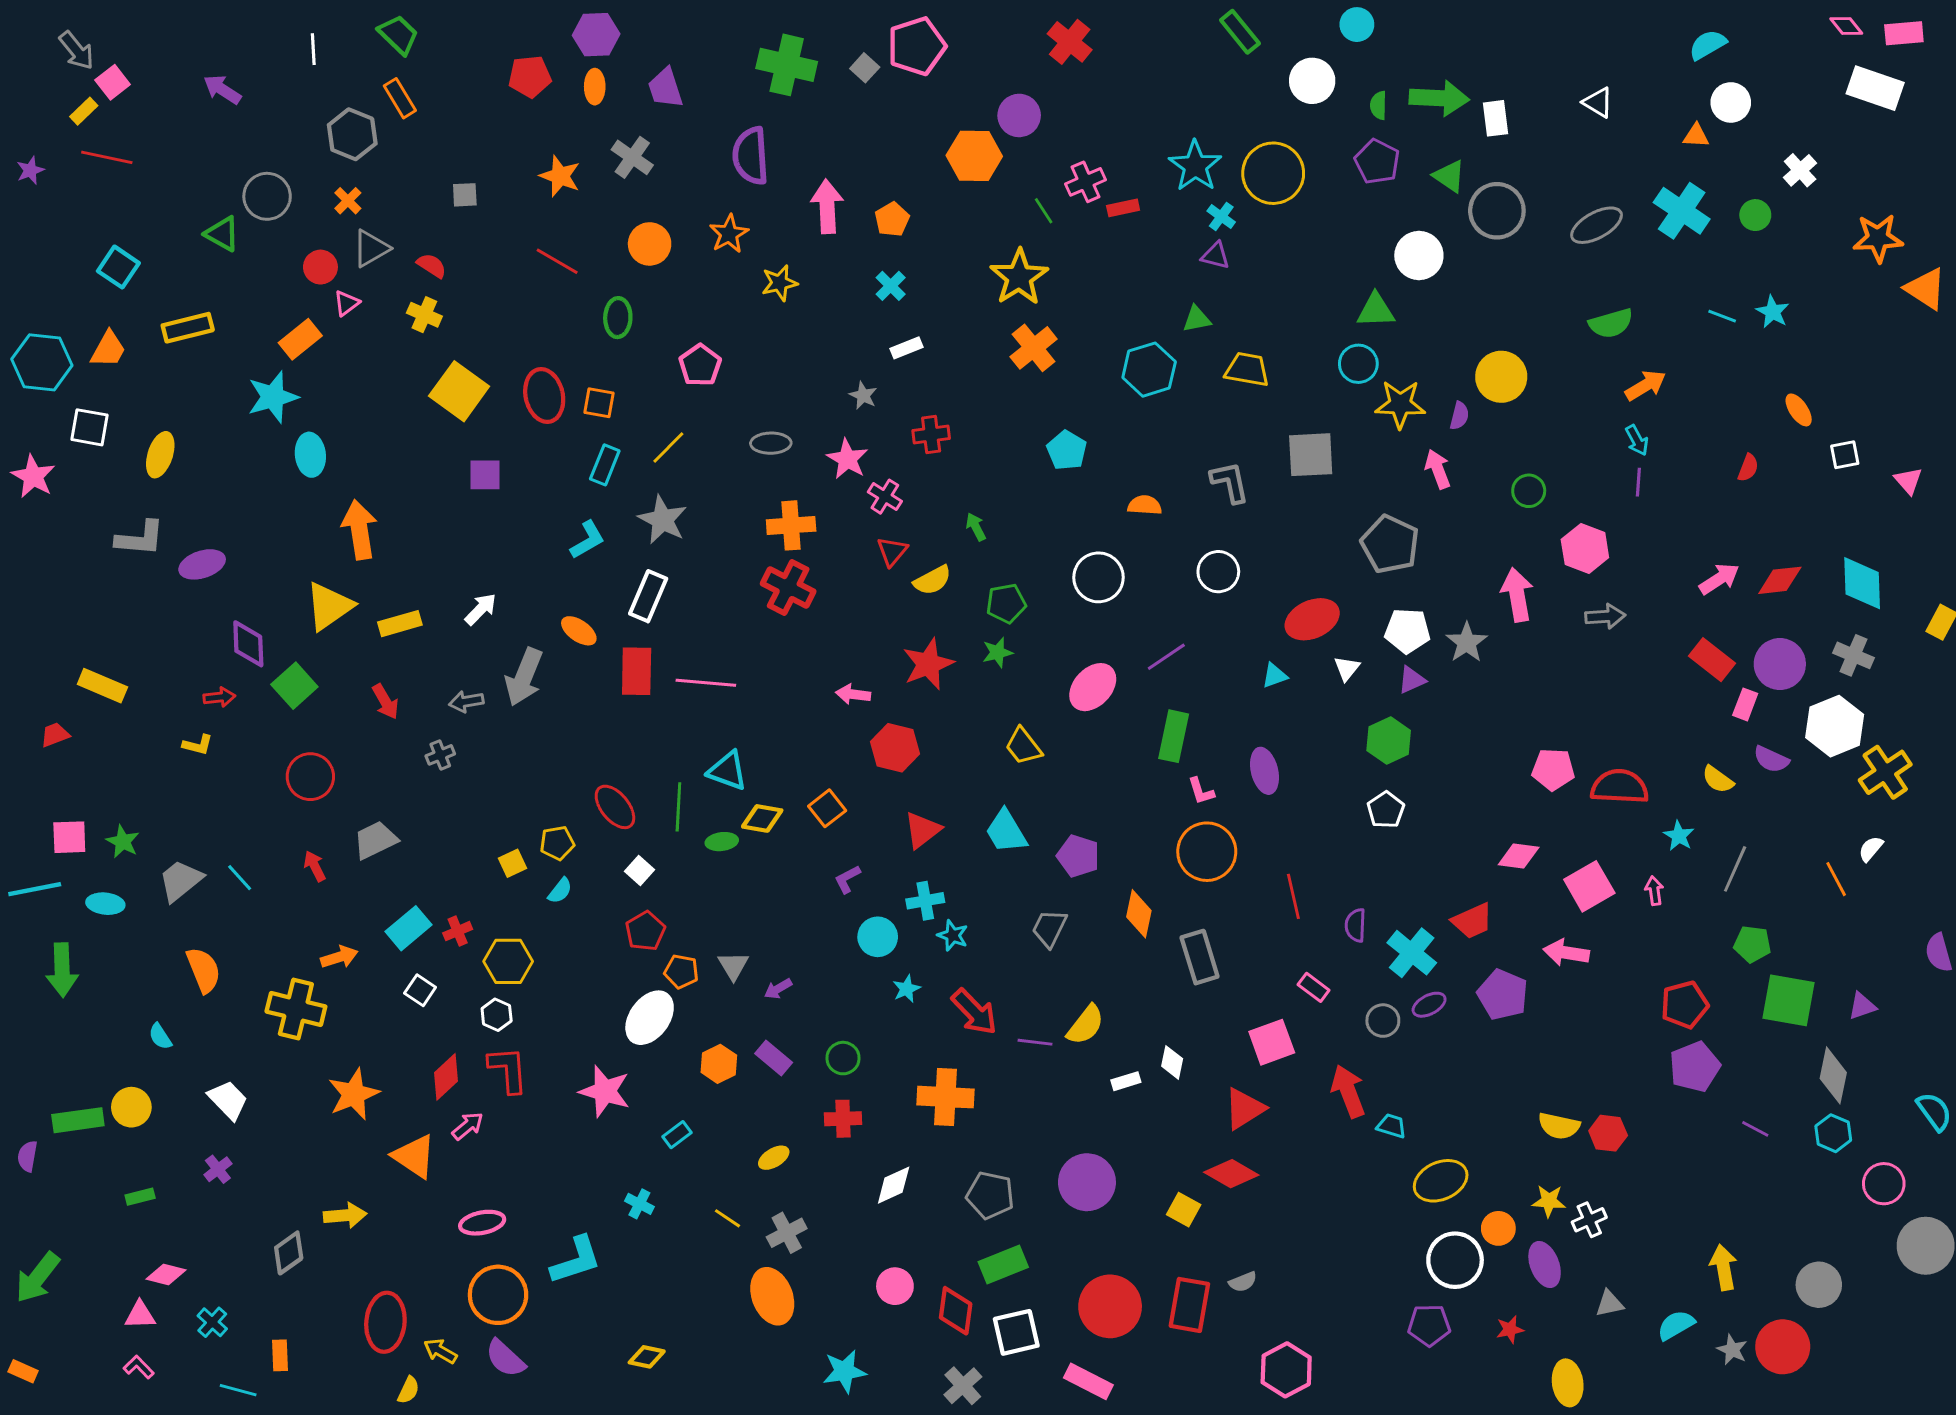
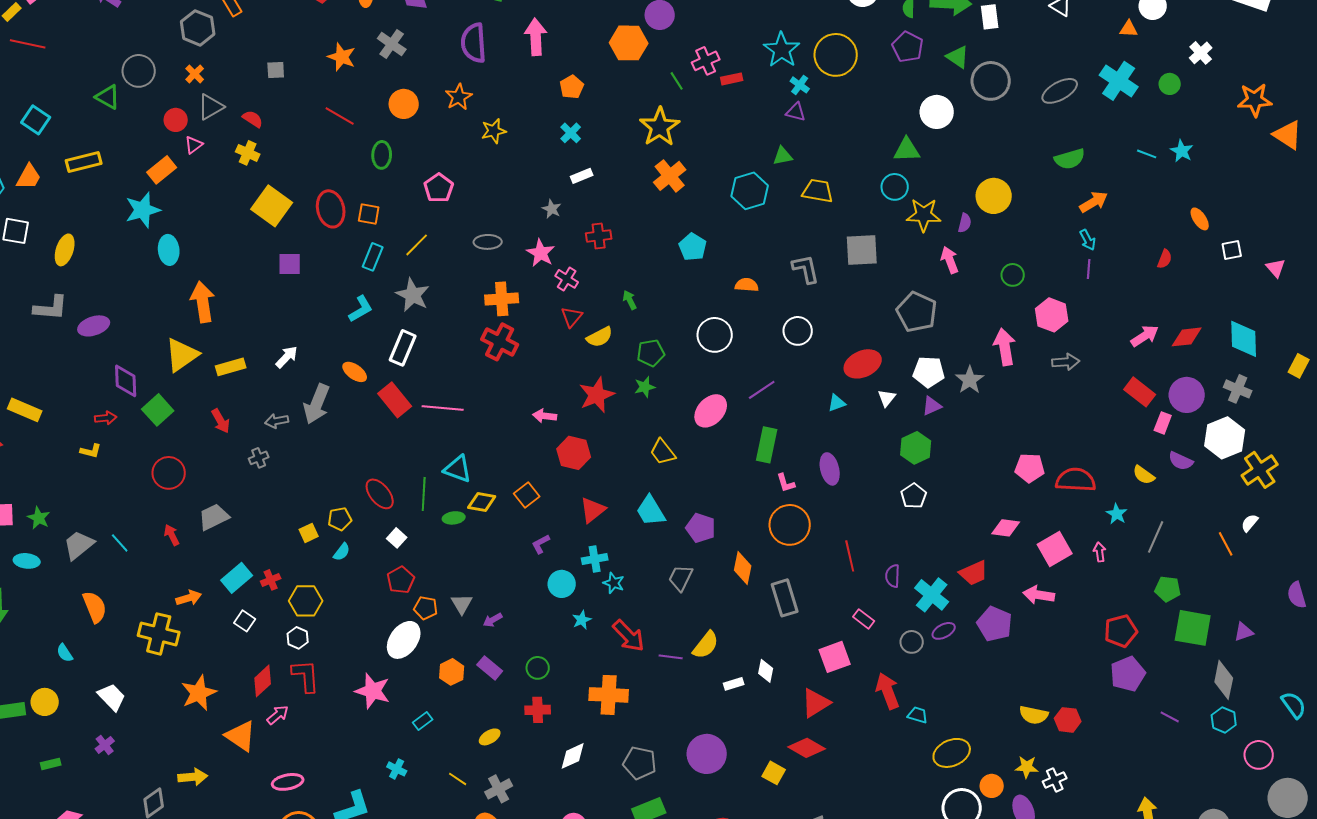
pink arrow: (827, 206) -> (536, 37), moved
red rectangle: (637, 671) -> (395, 400), turned -40

